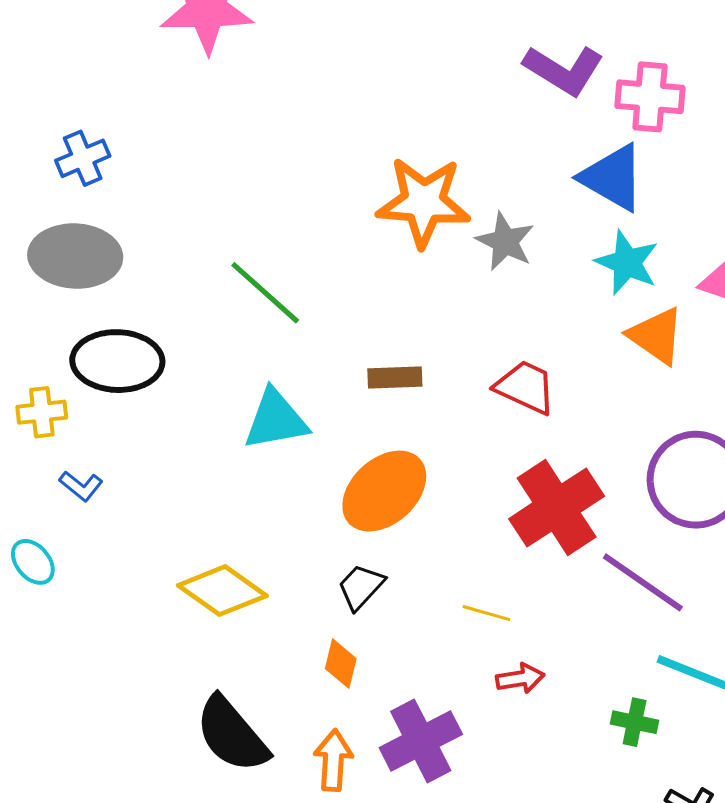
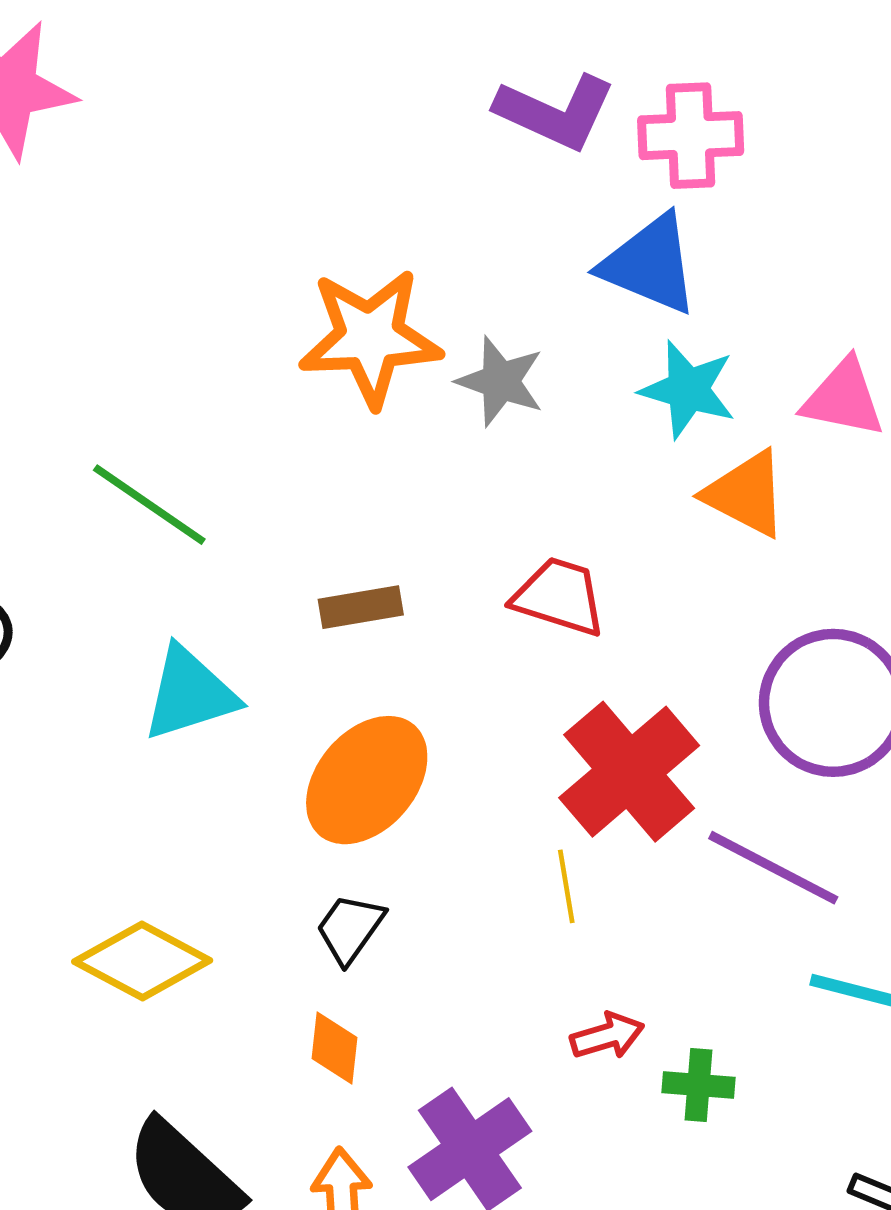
yellow line: (486, 613) -> (566, 886), moved, turned 72
green cross: (635, 722) -> (698, 1085), moved

